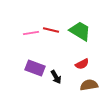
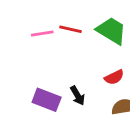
purple rectangle: (35, 68) -> (47, 100), moved

